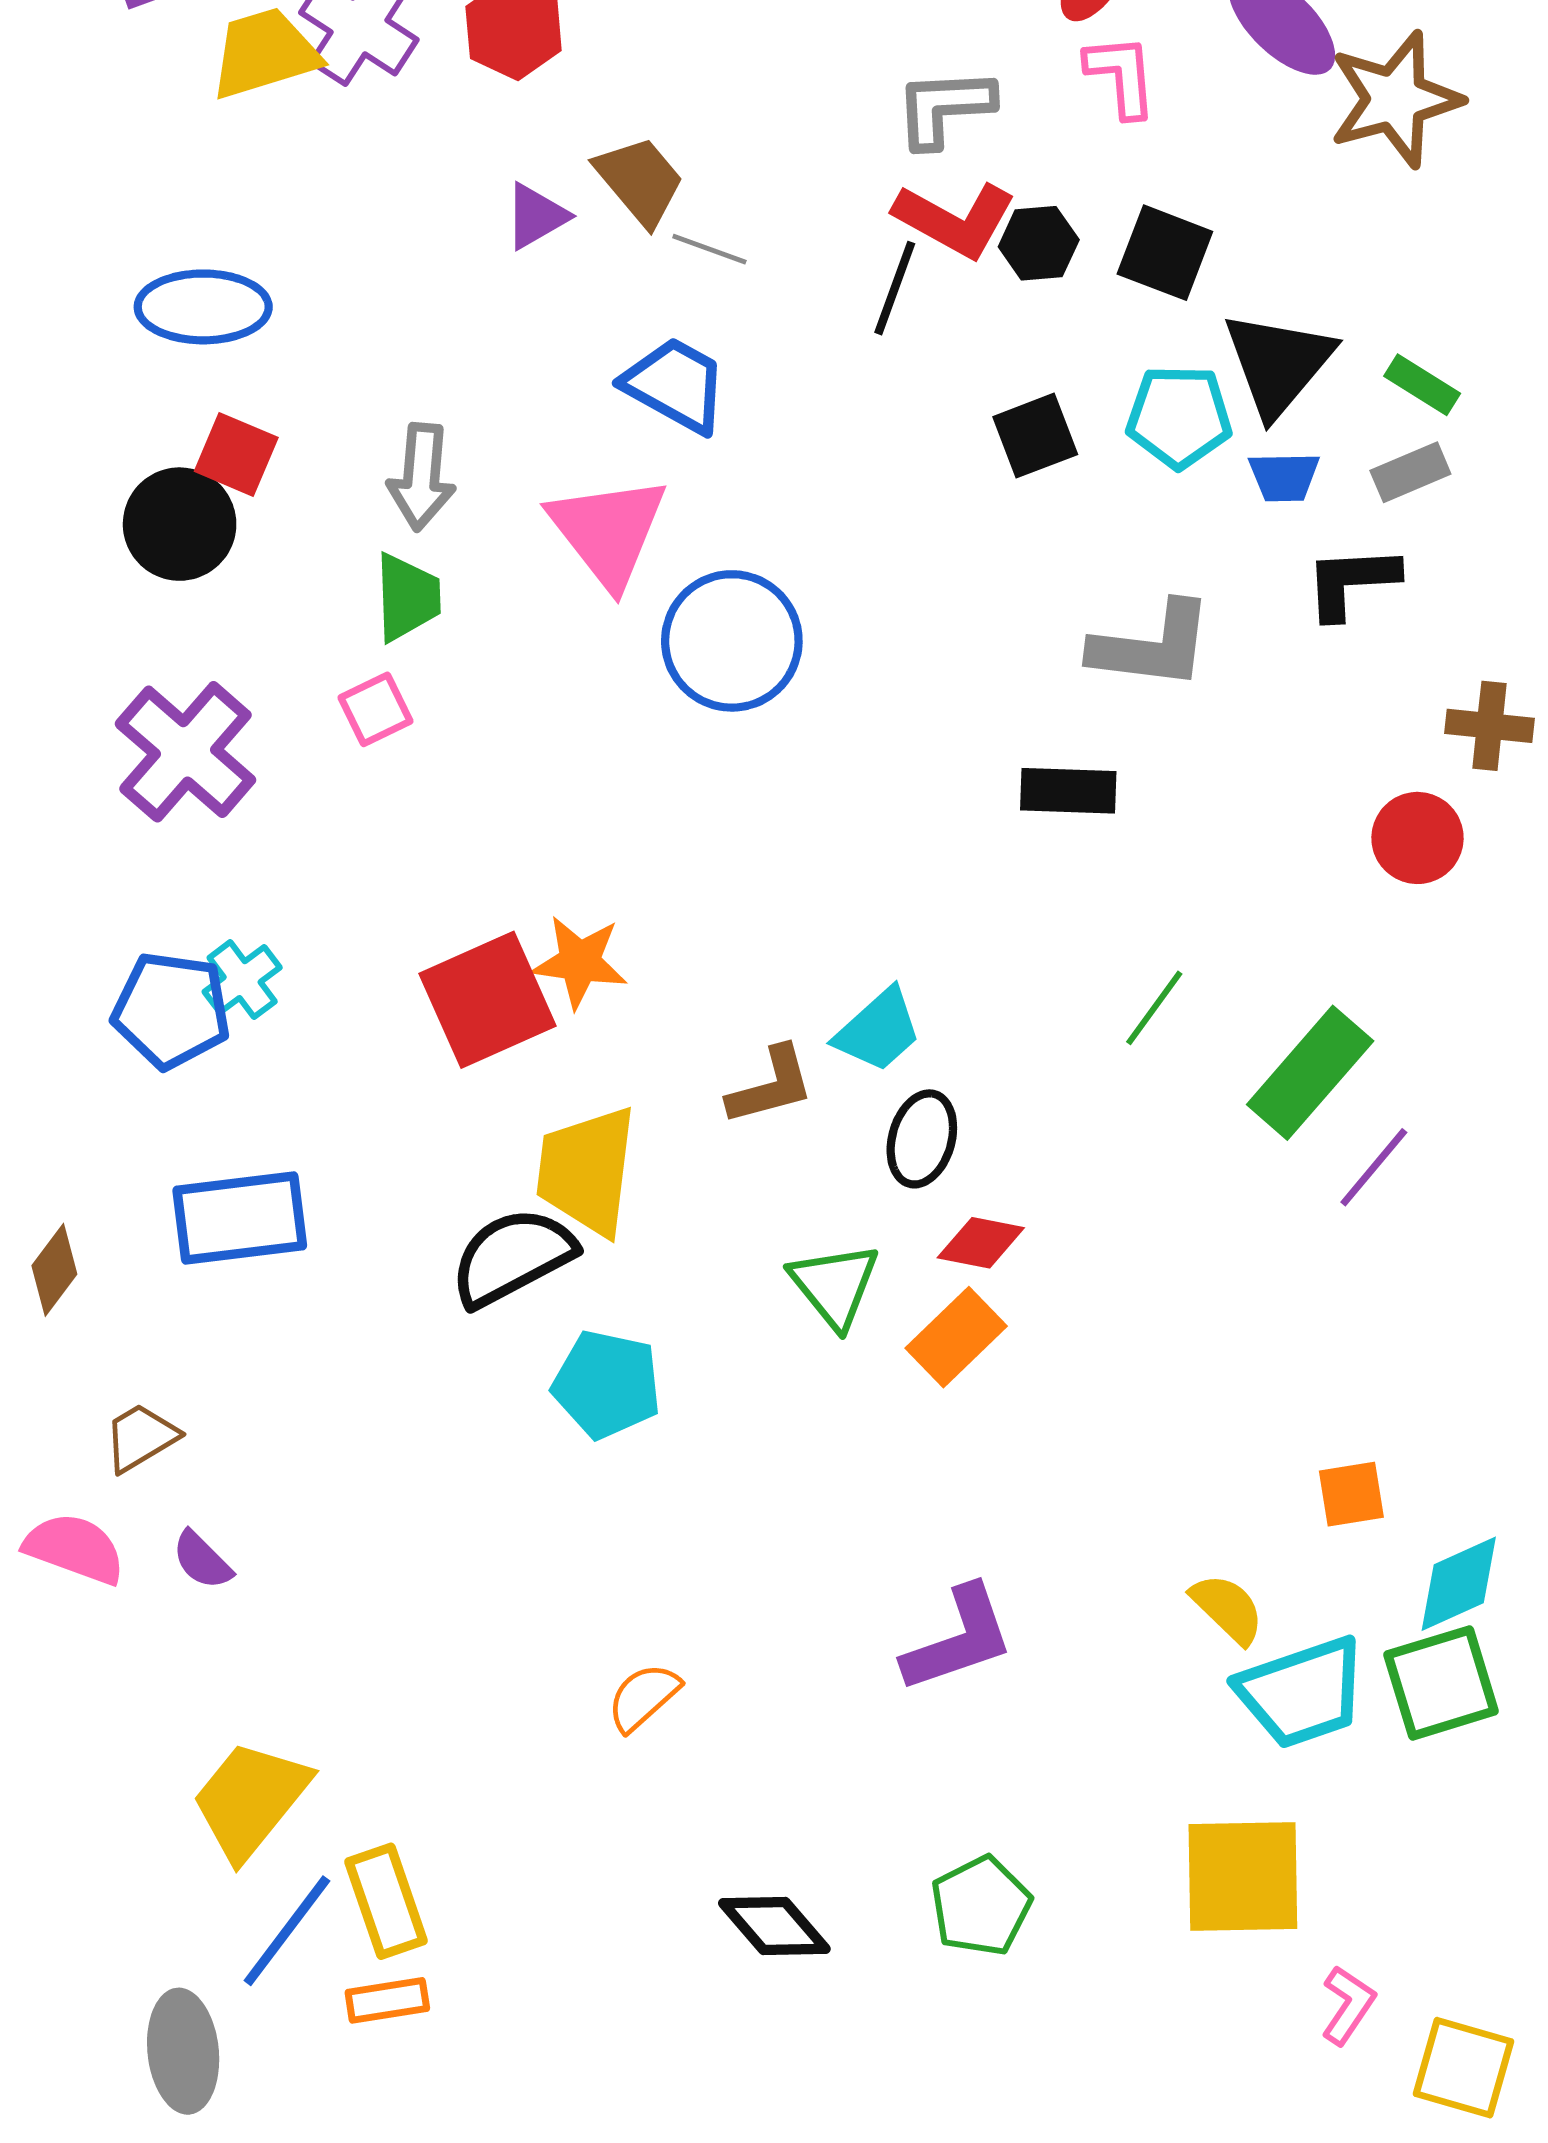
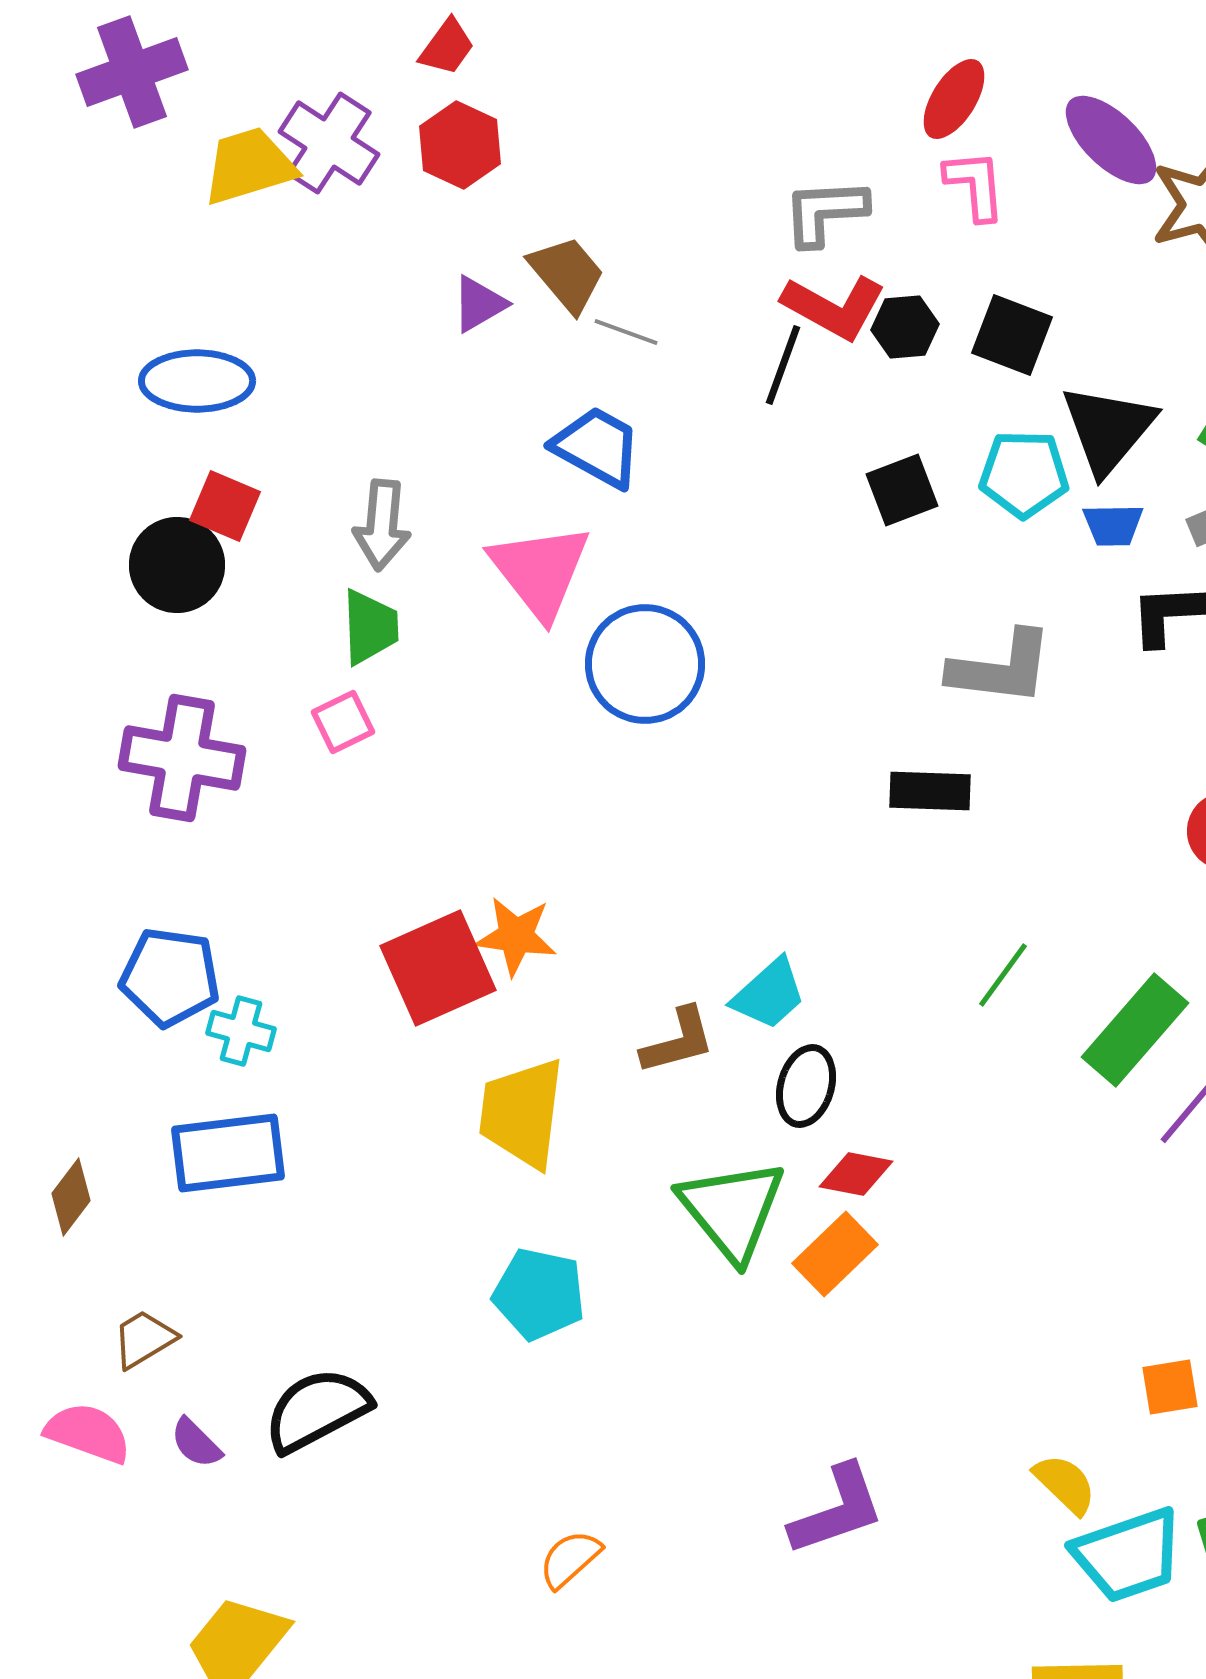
purple cross: (185, 752) -> (182, 758), turned -31
cyan cross: (242, 980) -> (241, 1031), moved, turned -38
black semicircle: (512, 1257) -> (317, 1410), moved
green triangle: (835, 1285) -> (732, 1210), size x1.4

